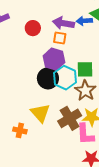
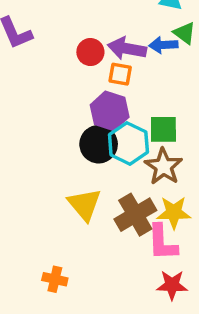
red circle: (33, 28) -> (90, 52), moved
orange cross: (20, 130) -> (55, 279), moved

